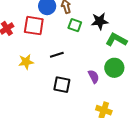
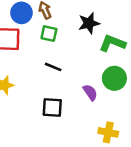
green square: (75, 25) -> (49, 34), moved
black line: (57, 55) -> (53, 67), moved, turned 48

